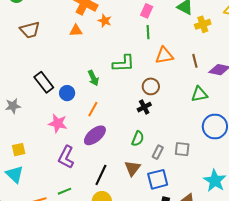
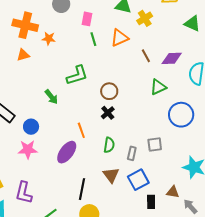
orange triangle: (164, 55) -> (120, 38), moved
blue circle: (67, 93) -> (31, 127), moved
orange line: (93, 109) -> (81, 130), moved, turned -35
purple L-shape: (66, 157) -> (24, 193), moved

